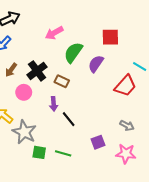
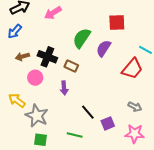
pink arrow: (54, 33) -> (53, 13), moved
brown arrow: (11, 70) -> (22, 56), turned 40
black cross: (37, 71) -> (47, 57), turned -30
black line: (69, 119) -> (88, 112), moved
green square: (39, 152) -> (41, 140), moved

